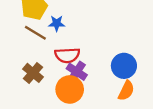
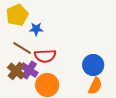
brown line: (35, 33) -> (22, 48), moved
purple cross: (77, 72) -> (29, 70), moved

